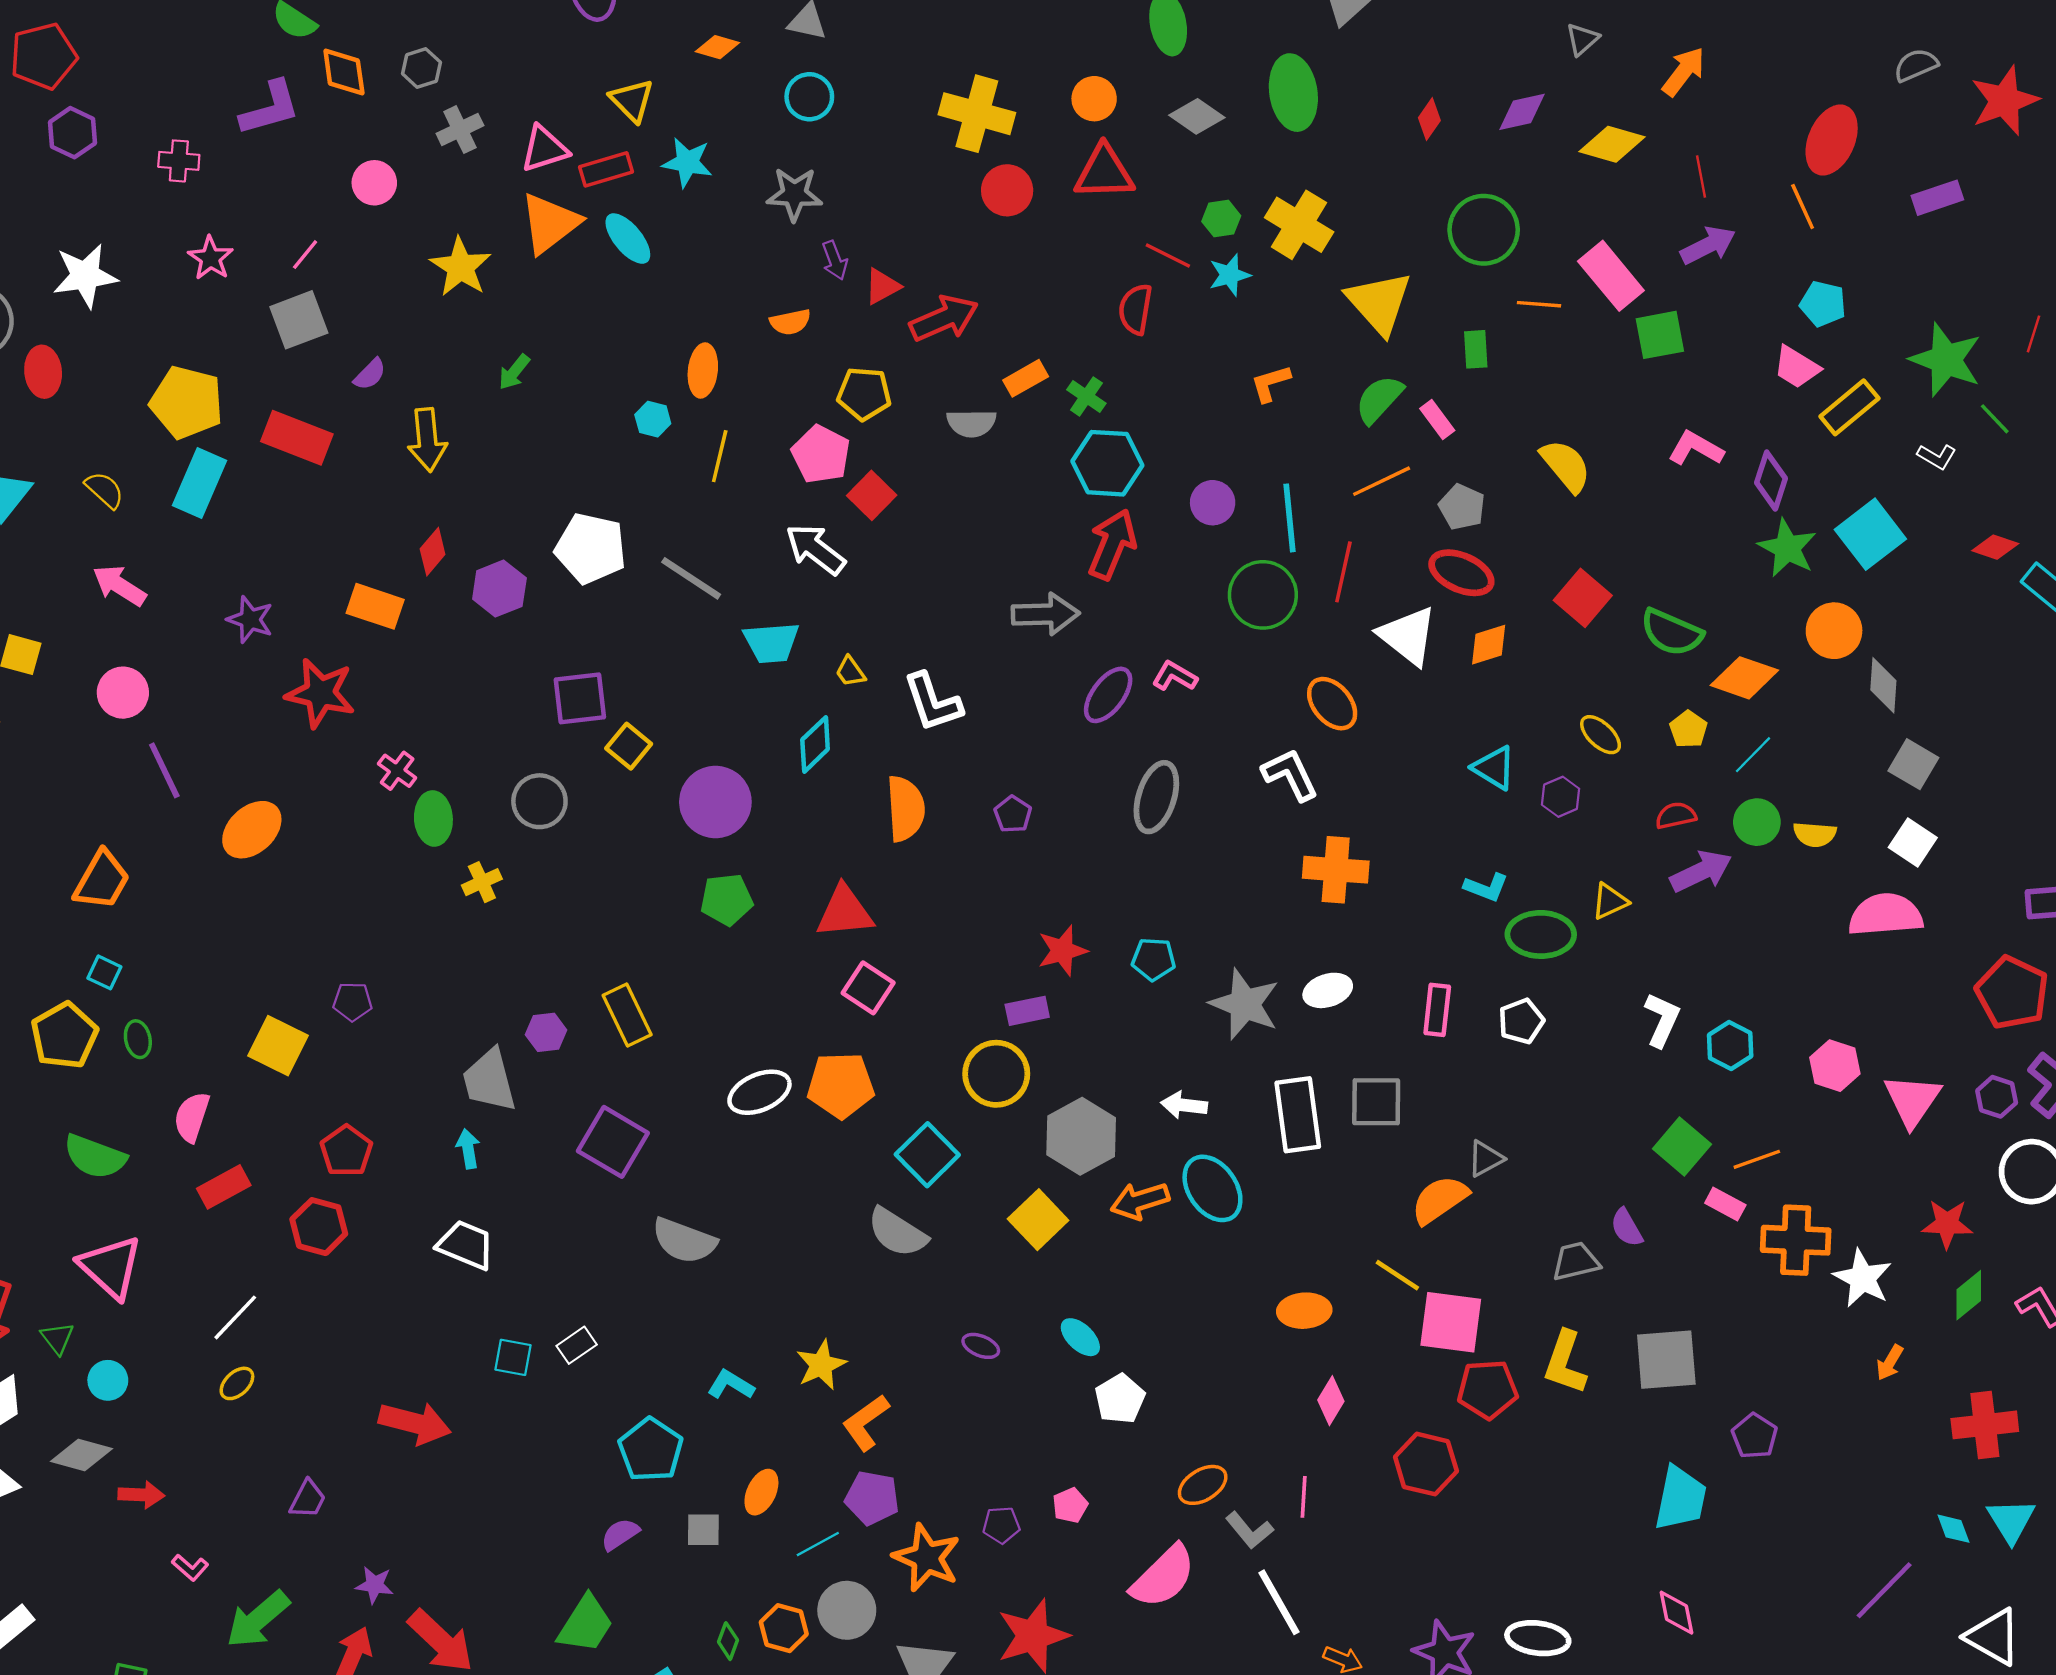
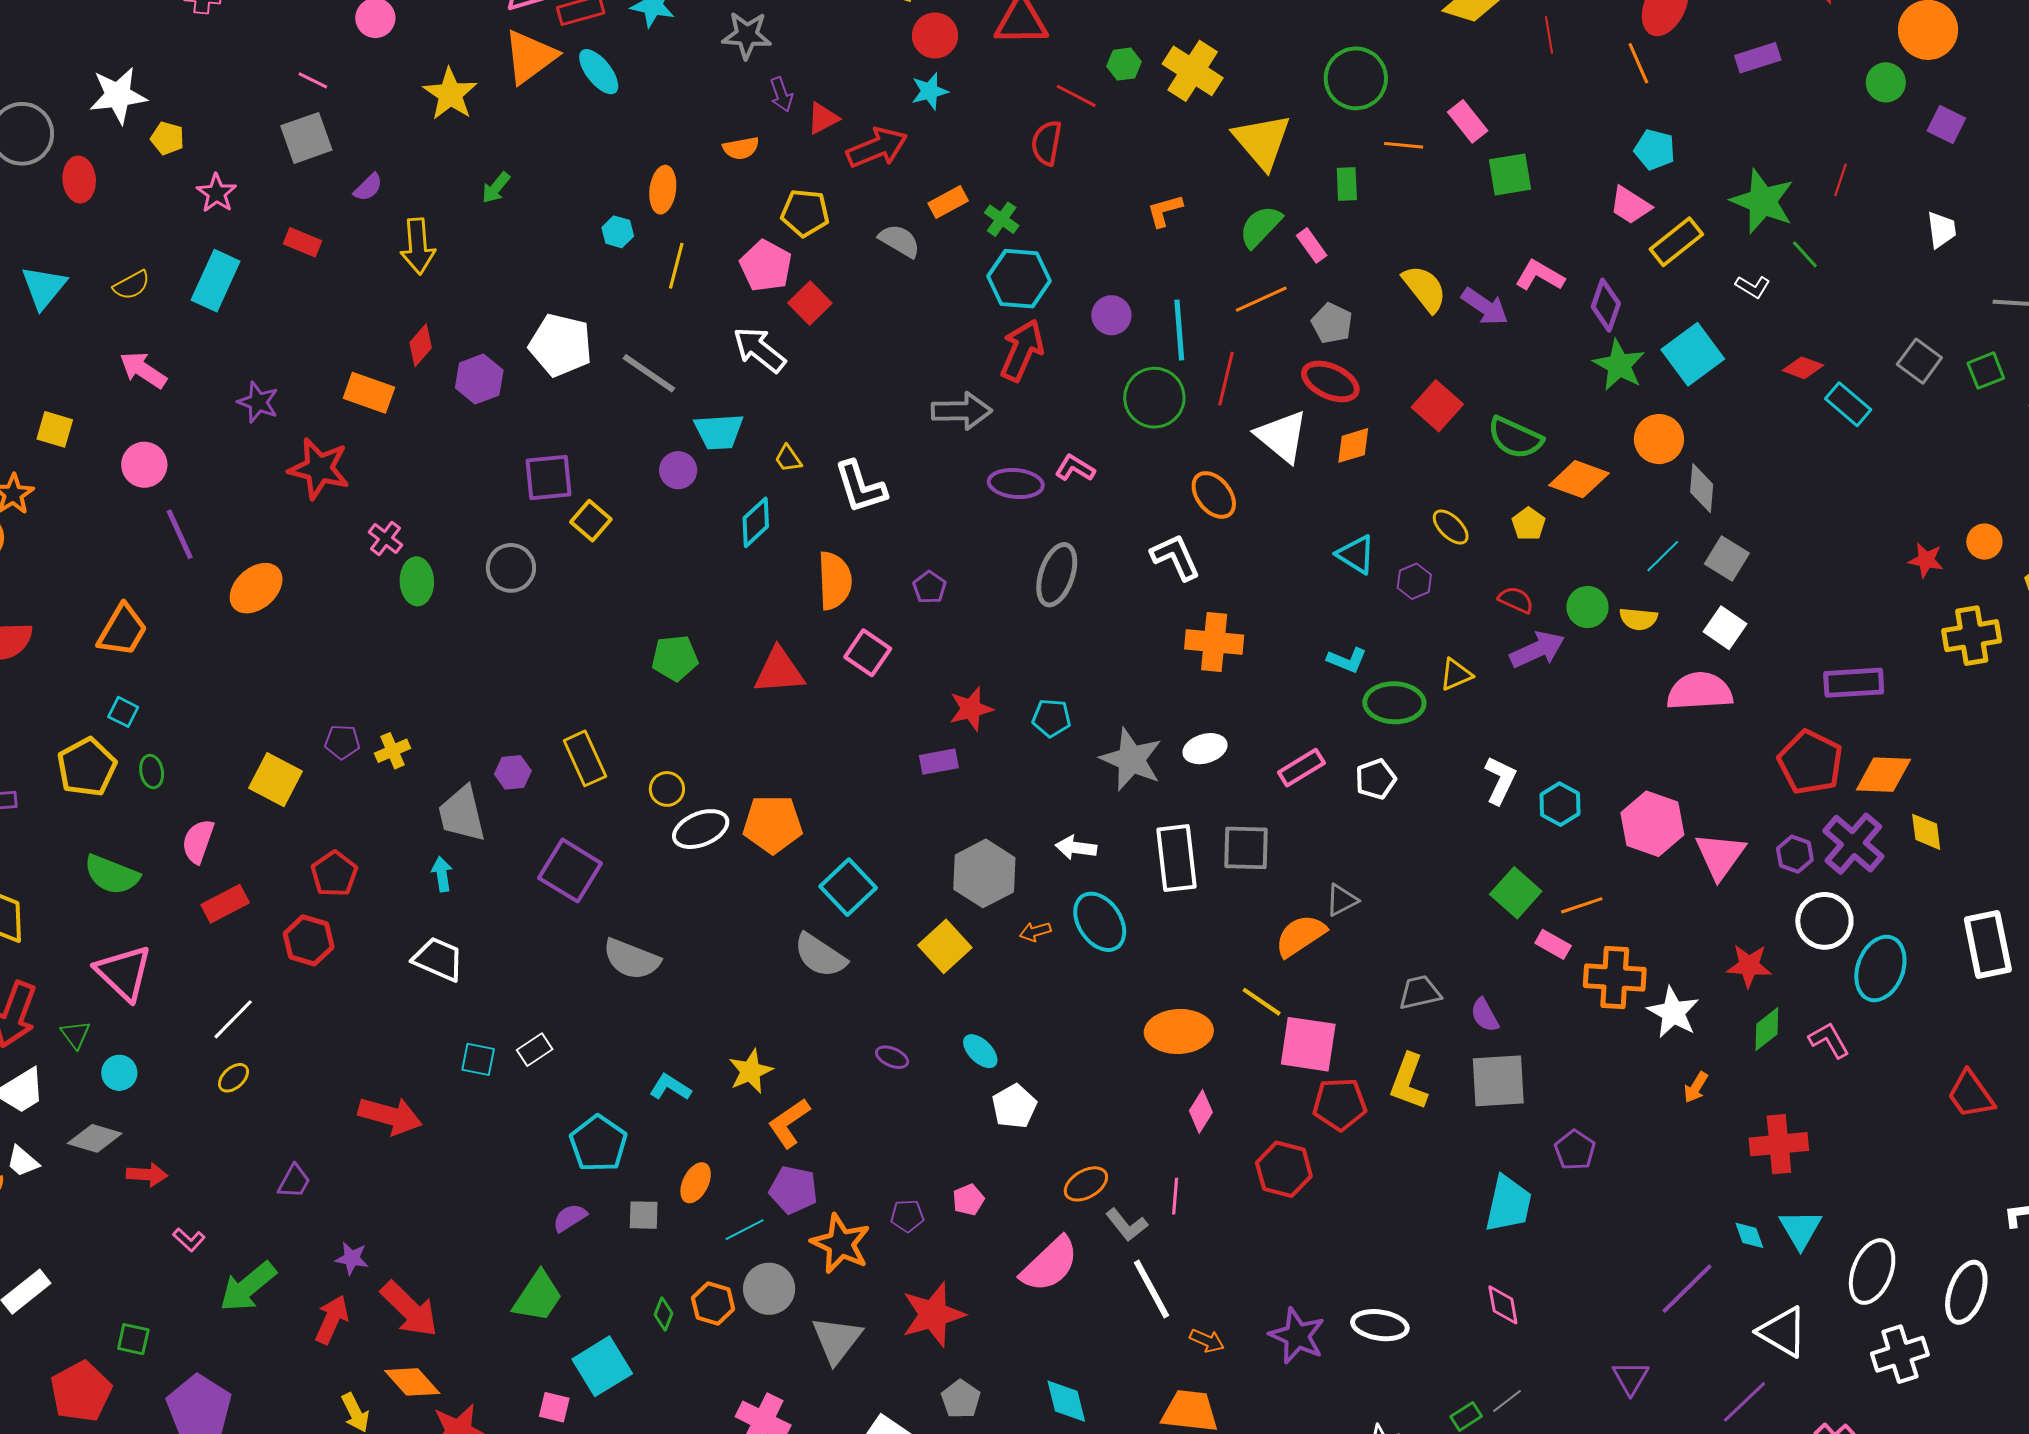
purple arrow: (1708, 245) -> (1485, 306), moved, turned 60
pink line: (305, 255) -> (313, 80), turned 76
pink star: (210, 258) -> (217, 193), moved
cyan star: (1230, 275) -> (930, 91), moved
pink rectangle: (1611, 276) -> (1468, 121), size x0.7
yellow pentagon: (187, 402) -> (167, 138), moved, size x0.5
gray semicircle: (971, 423) -> (900, 241), turned -150
red rectangle: (297, 438) -> (303, 242), size x0.6
yellow semicircle: (105, 490) -> (132, 285), turned 108
purple ellipse: (1108, 695) -> (1016, 484), turned 58
cyan line: (1753, 755) -> (1663, 556), moved
purple circle: (715, 802) -> (678, 470), moved, size x0.6
red semicircle: (1676, 816) -> (1516, 600), turned 36
yellow cross: (482, 882) -> (393, 751), moved
pink square: (868, 988) -> (868, 653), moved
pink rectangle: (1437, 1010) -> (1301, 768), turned 51
pink hexagon: (1835, 1066) -> (1652, 824), size x1.4
yellow circle: (996, 1074) -> (667, 789), moved, size x0.6
orange arrow: (1140, 1201) -> (1035, 932), size x0.6
purple semicircle: (1627, 1228) -> (1485, 1015), moved
orange ellipse: (1304, 1311) -> (1179, 1031), size x1.4

